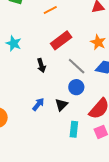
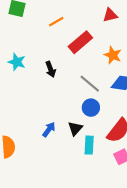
red rectangle: (61, 40) -> (80, 42), moved
black arrow: (41, 65) -> (51, 69), moved
cyan rectangle: (74, 129) -> (89, 145), moved

